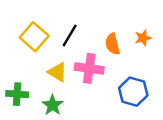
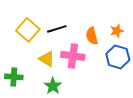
black line: (70, 35) -> (57, 29), turned 42
blue hexagon: (133, 92) -> (118, 57), moved
green star: (53, 105) -> (53, 86), moved

